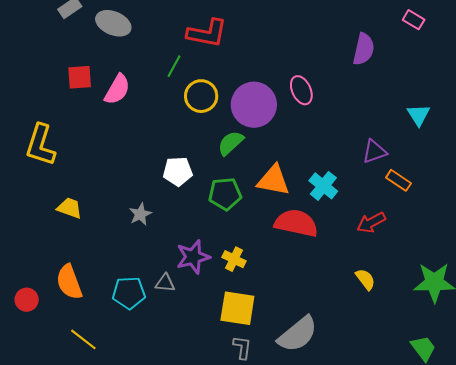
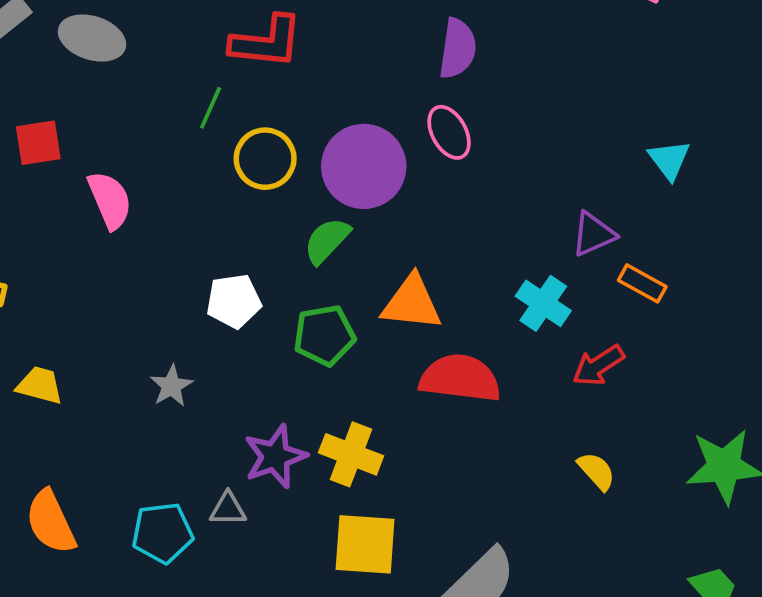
purple semicircle: (364, 49) -> (458, 48), moved
pink semicircle: (117, 89) -> (110, 200), moved, turned -48
cyan cross: (323, 186) -> (543, 303), moved
yellow cross: (234, 259) -> (351, 454), size x1.4

